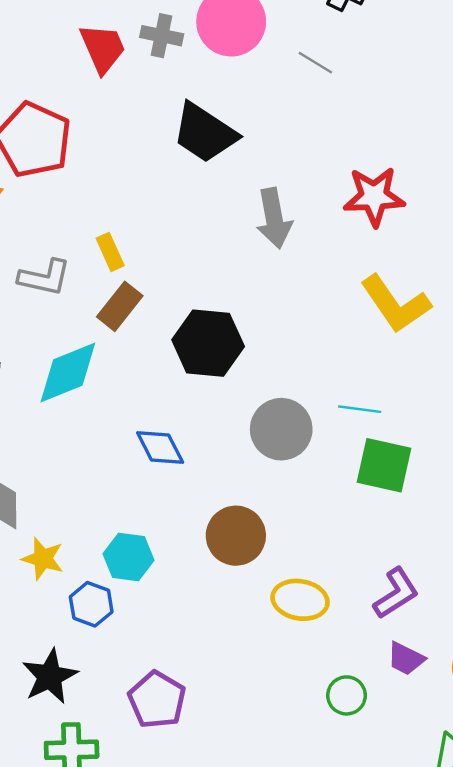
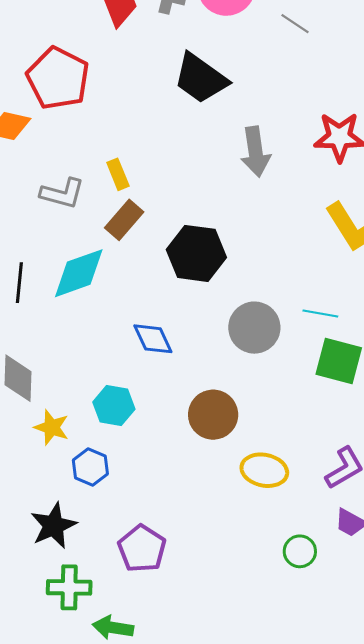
cyan hexagon: (129, 557) -> (114, 406), moved

